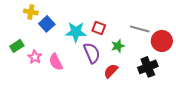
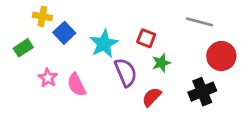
red square: (99, 28) -> (146, 38), moved
gray line: (140, 29) -> (199, 22), moved
cyan star: (76, 32) -> (104, 44), turned -30
green rectangle: (17, 46) -> (23, 48), moved

